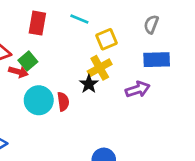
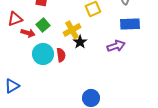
green square: (28, 61) -> (43, 25), moved
yellow cross: (100, 68) -> (72, 30), moved

